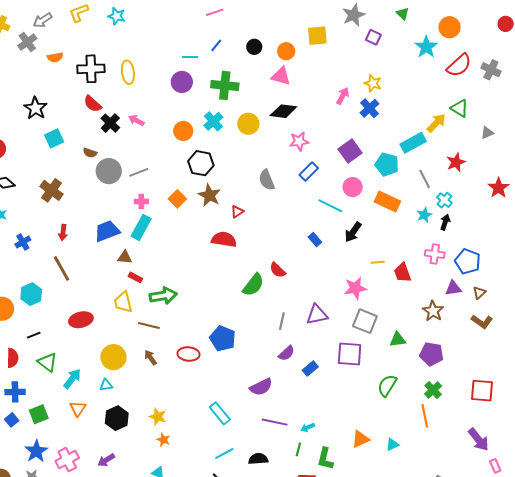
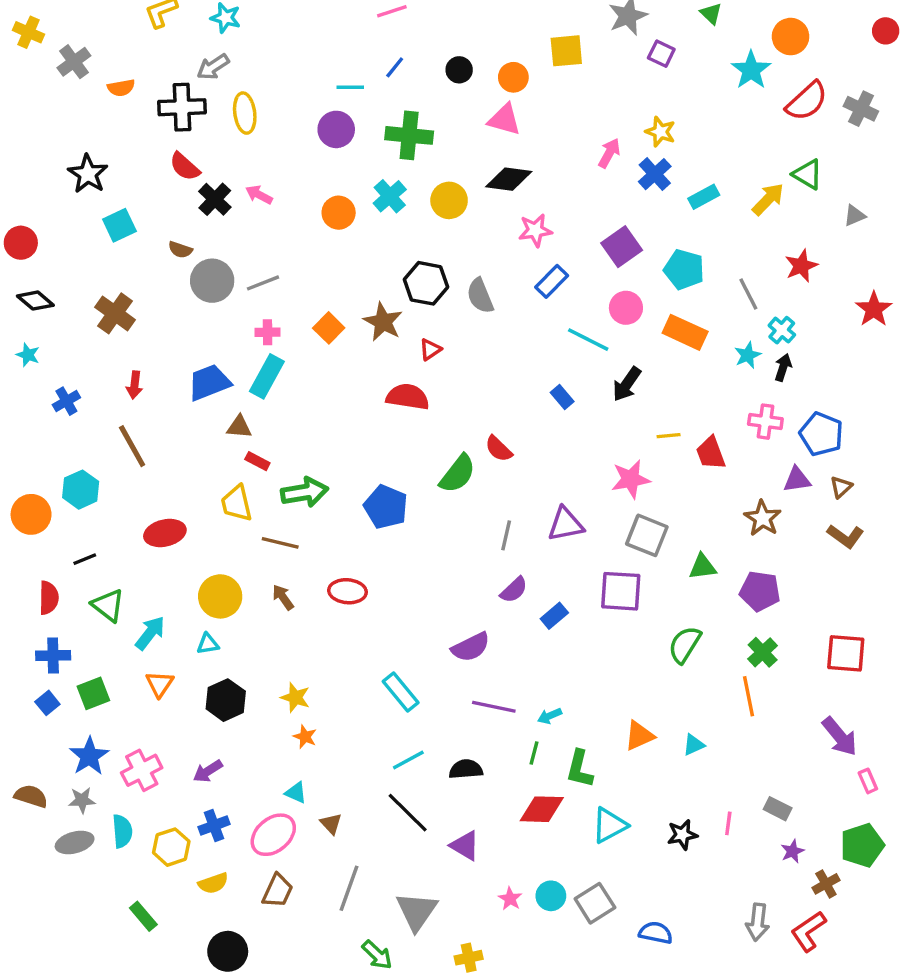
gray arrow: (43, 20) -> (213, 67), moved
cyan rectangle: (413, 143) -> (704, 197), moved, size x0.7
black hexagon: (201, 163) -> (426, 283), moved
blue pentagon: (223, 338) -> (386, 507), moved

